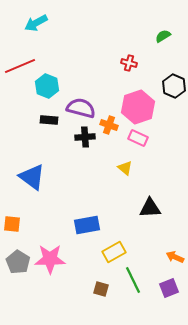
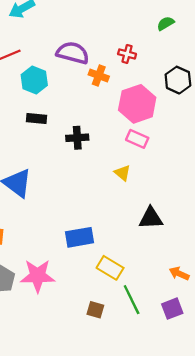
purple semicircle: (81, 108) -> (73, 53), moved
orange cross: (109, 125) -> (99, 75), moved
yellow rectangle: (114, 252) -> (110, 268), turned 60

